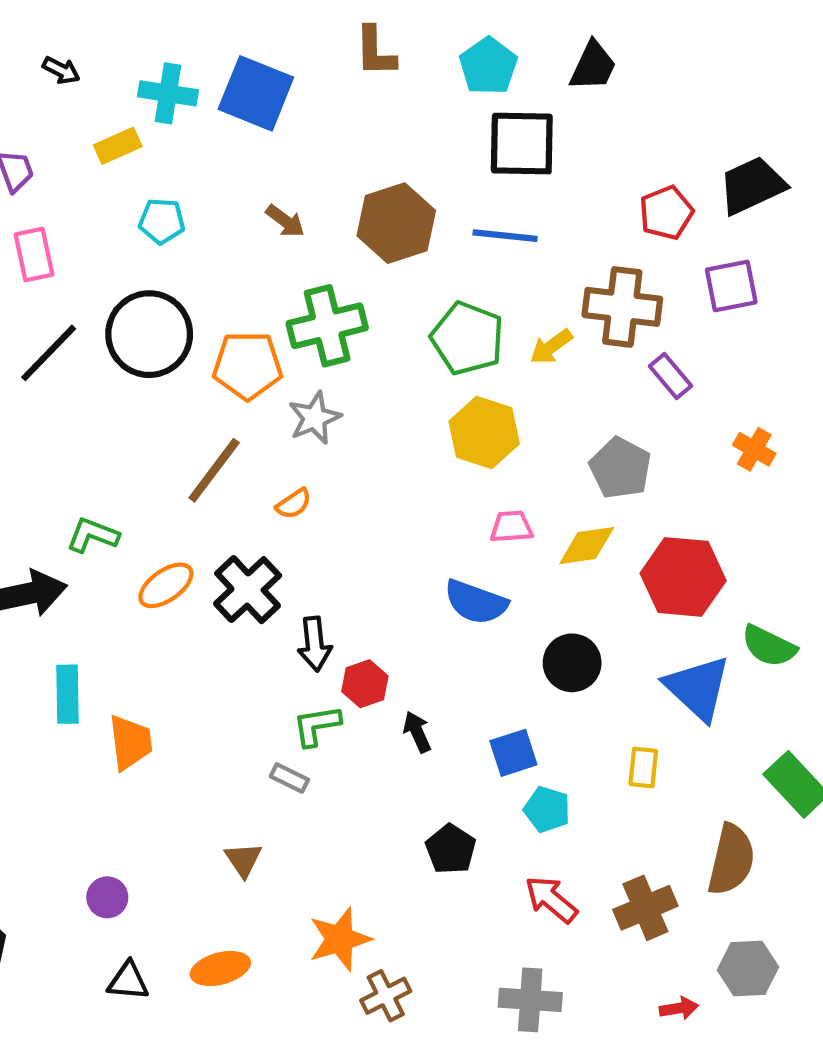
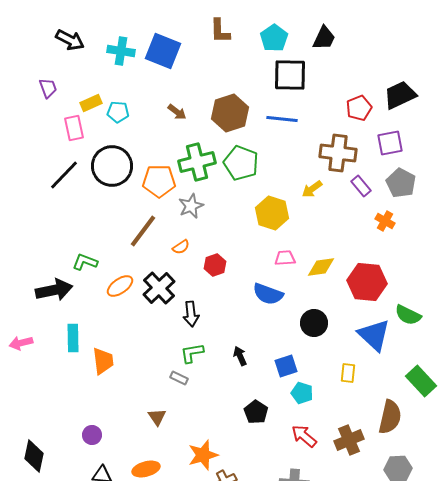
black arrow: (61, 70) -> (70, 40), size x1.6
yellow rectangle: (118, 146) -> (91, 103), moved
pink rectangle: (34, 255) -> (74, 128), moved
green pentagon: (467, 338) -> (241, 163), moved
yellow arrow: (551, 347) -> (312, 189), moved
orange cross: (754, 449) -> (385, 221), moved
gray pentagon: (620, 468) -> (401, 183), moved
red hexagon: (365, 684) -> (215, 265), moved

